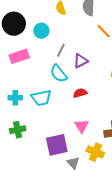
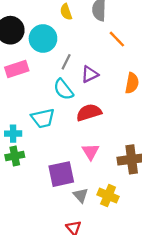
cyan circle: (41, 31) -> (43, 39), size x1.5
red semicircle: (80, 93) -> (89, 112), size x1.5
cyan cross: (15, 98) -> (13, 134), moved
yellow cross: (95, 152) -> (108, 196), moved

